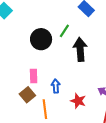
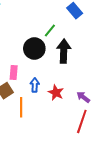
black circle: (41, 39) -> (34, 48), moved
red star: (78, 101) -> (56, 93), moved

